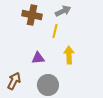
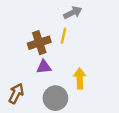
brown cross: (32, 15) -> (39, 43), moved, turned -30
yellow arrow: (69, 55) -> (80, 78), moved

